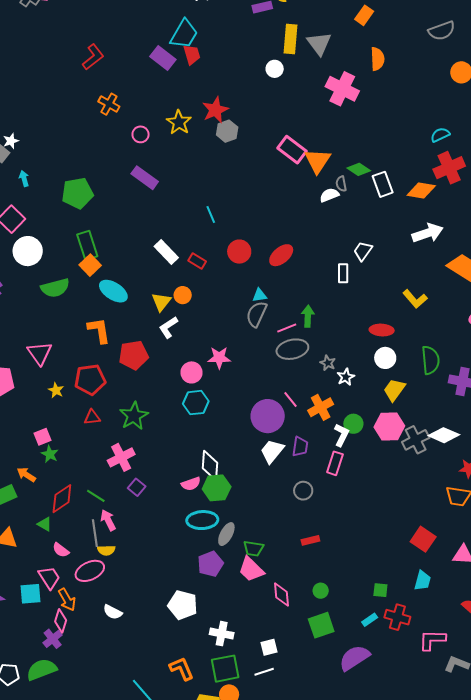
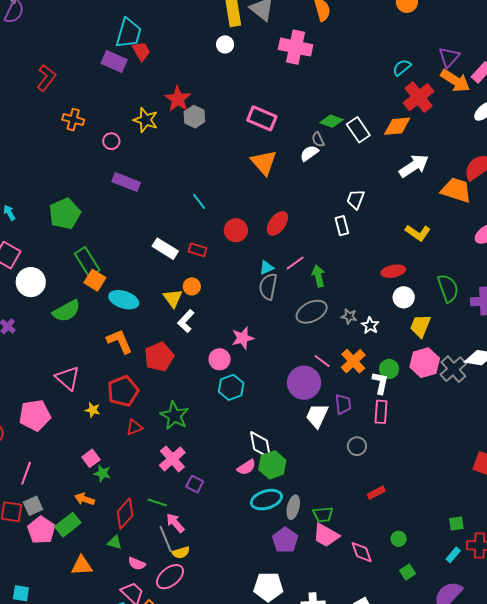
orange triangle: (318, 161) -> (264, 162), moved
pink line: (287, 328) -> (295, 263), moved
green square: (321, 625) -> (408, 572), size x0.6

